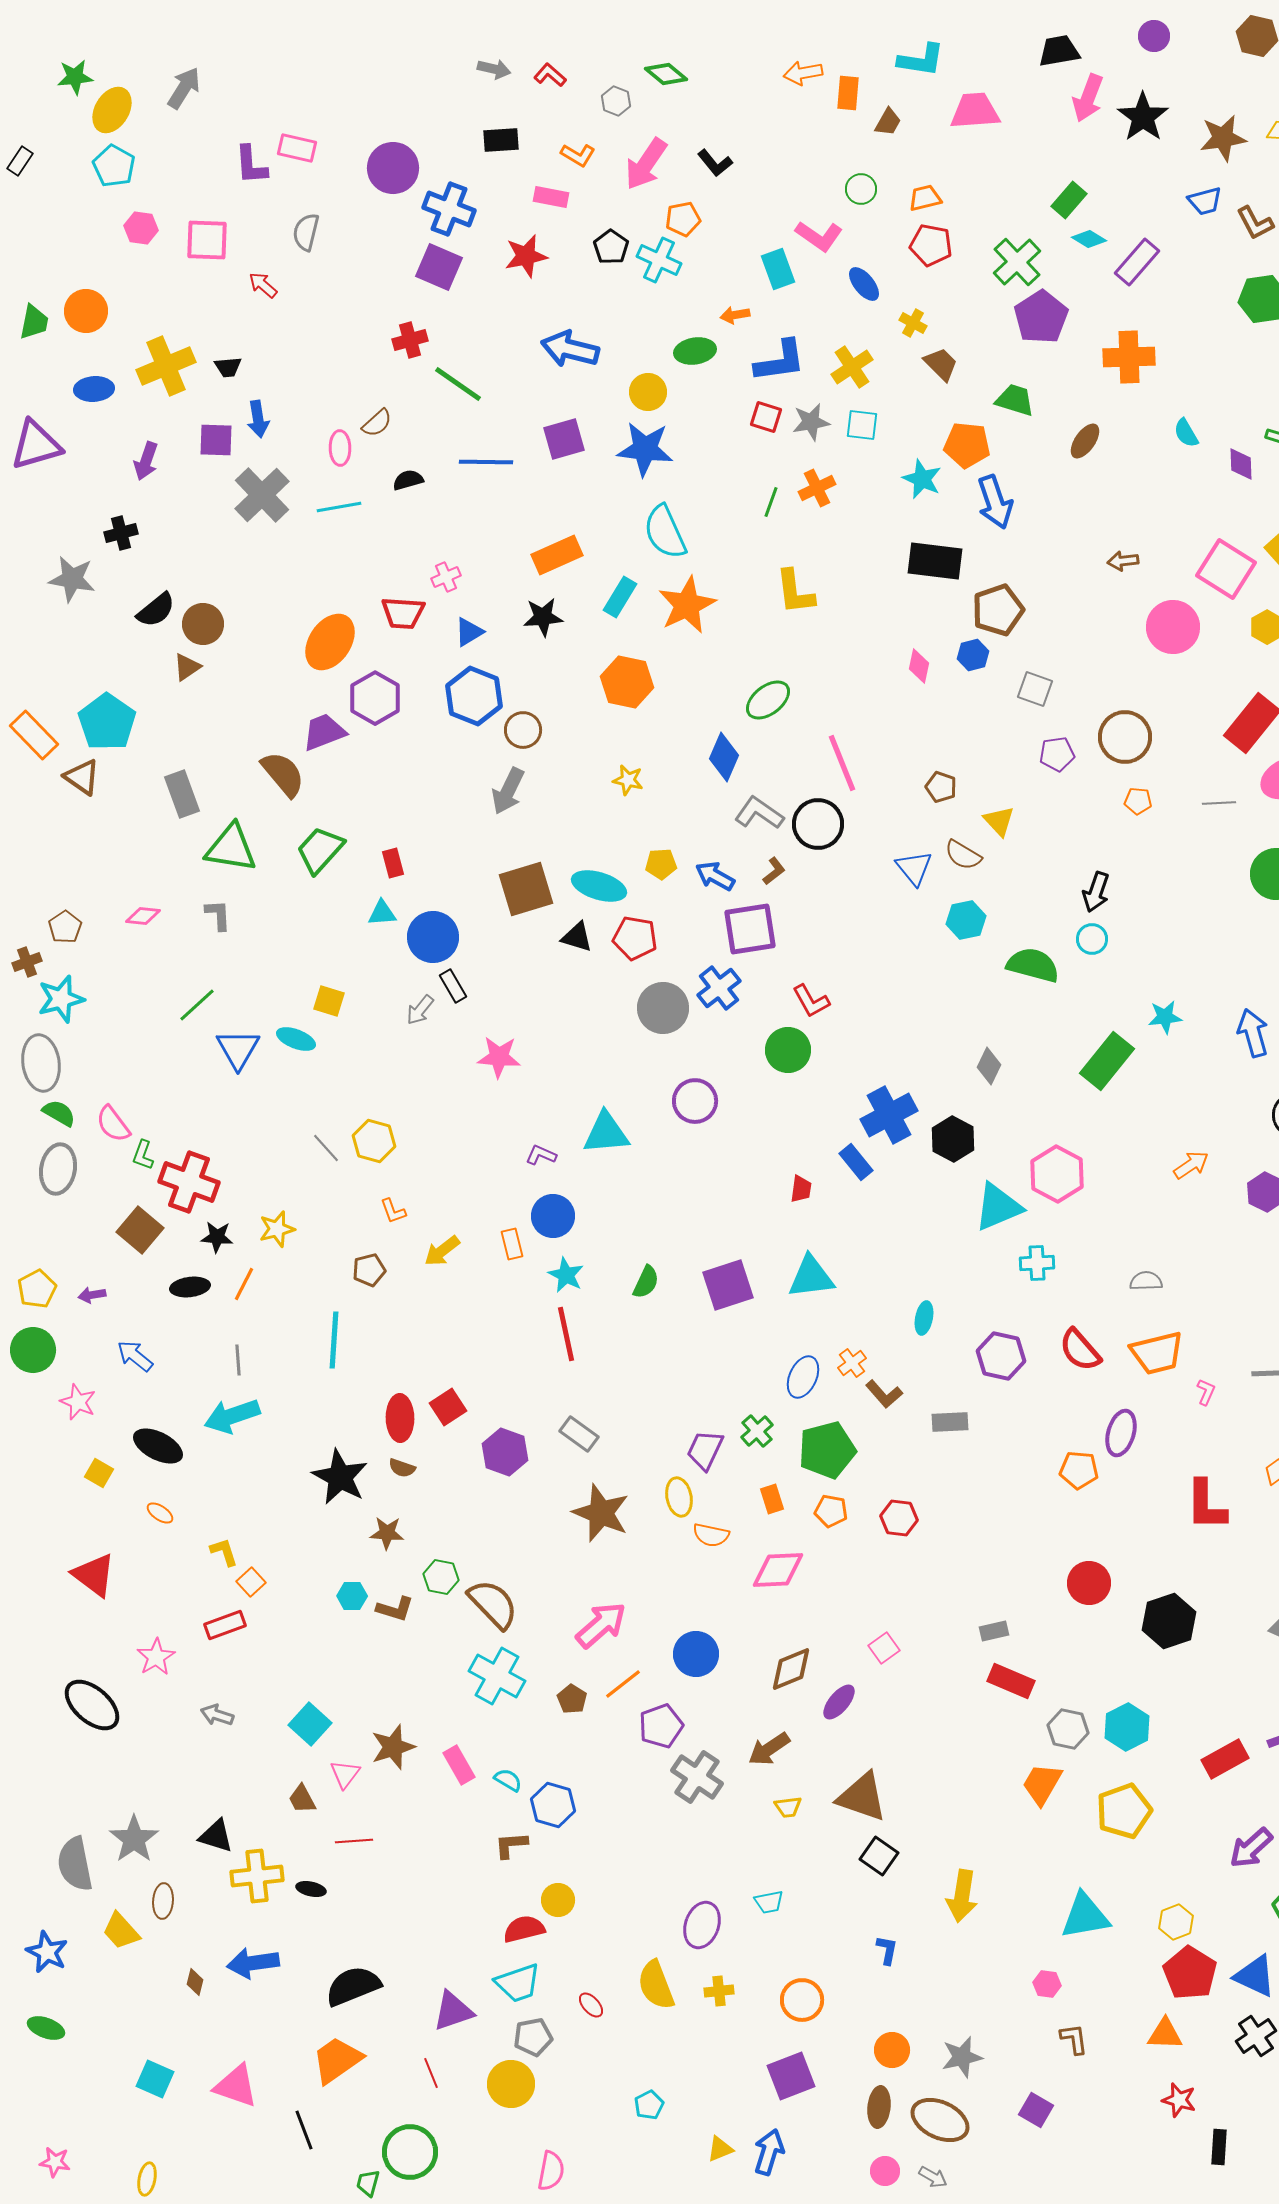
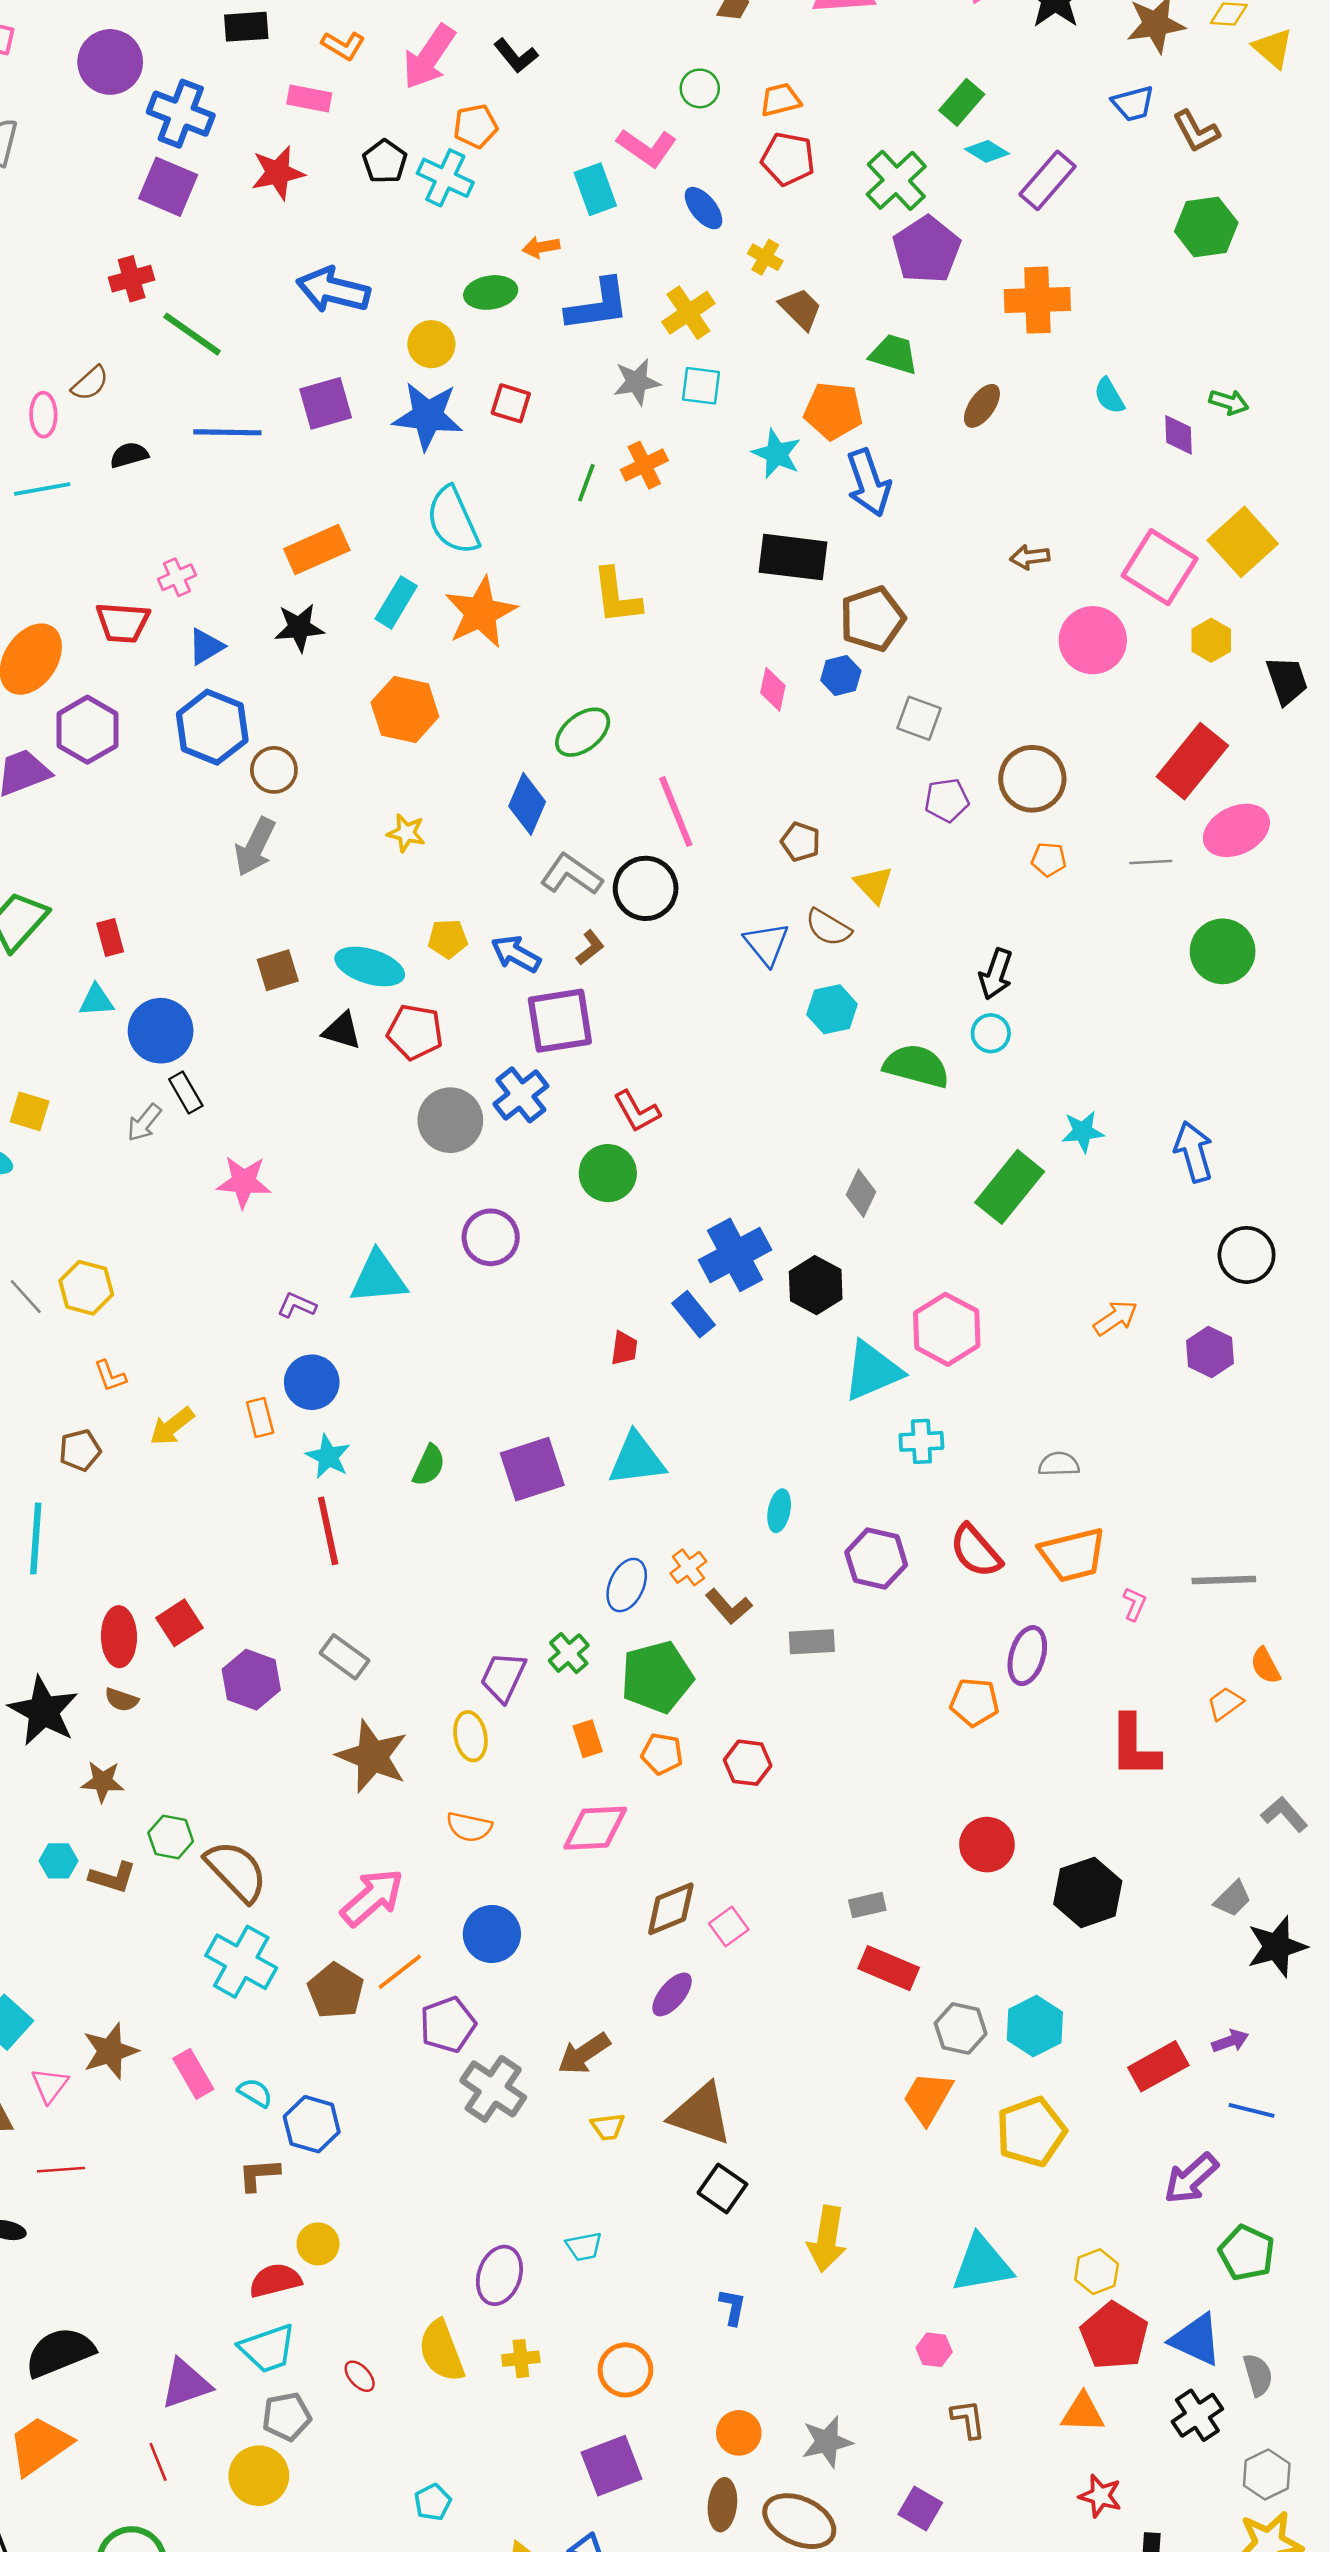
red square: (766, 417) -> (511, 403), moved
brown square: (526, 889) -> (278, 970), size x0.6
orange semicircle: (711, 1535) -> (469, 1827), moved
brown diamond: (791, 1669) -> (671, 1909), moved
brown pentagon: (572, 1699) -> (336, 1991), size x1.5

